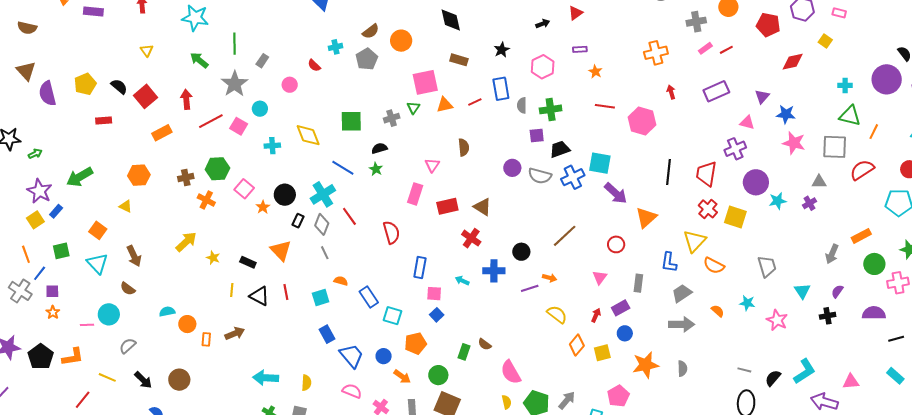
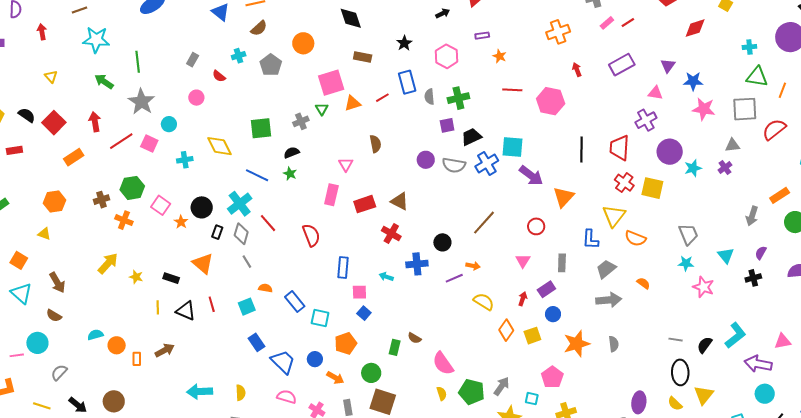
brown semicircle: (371, 31) -> (259, 28), moved
gray rectangle: (262, 61) -> (193, 60), moved
cyan star: (747, 303) -> (686, 263), moved

